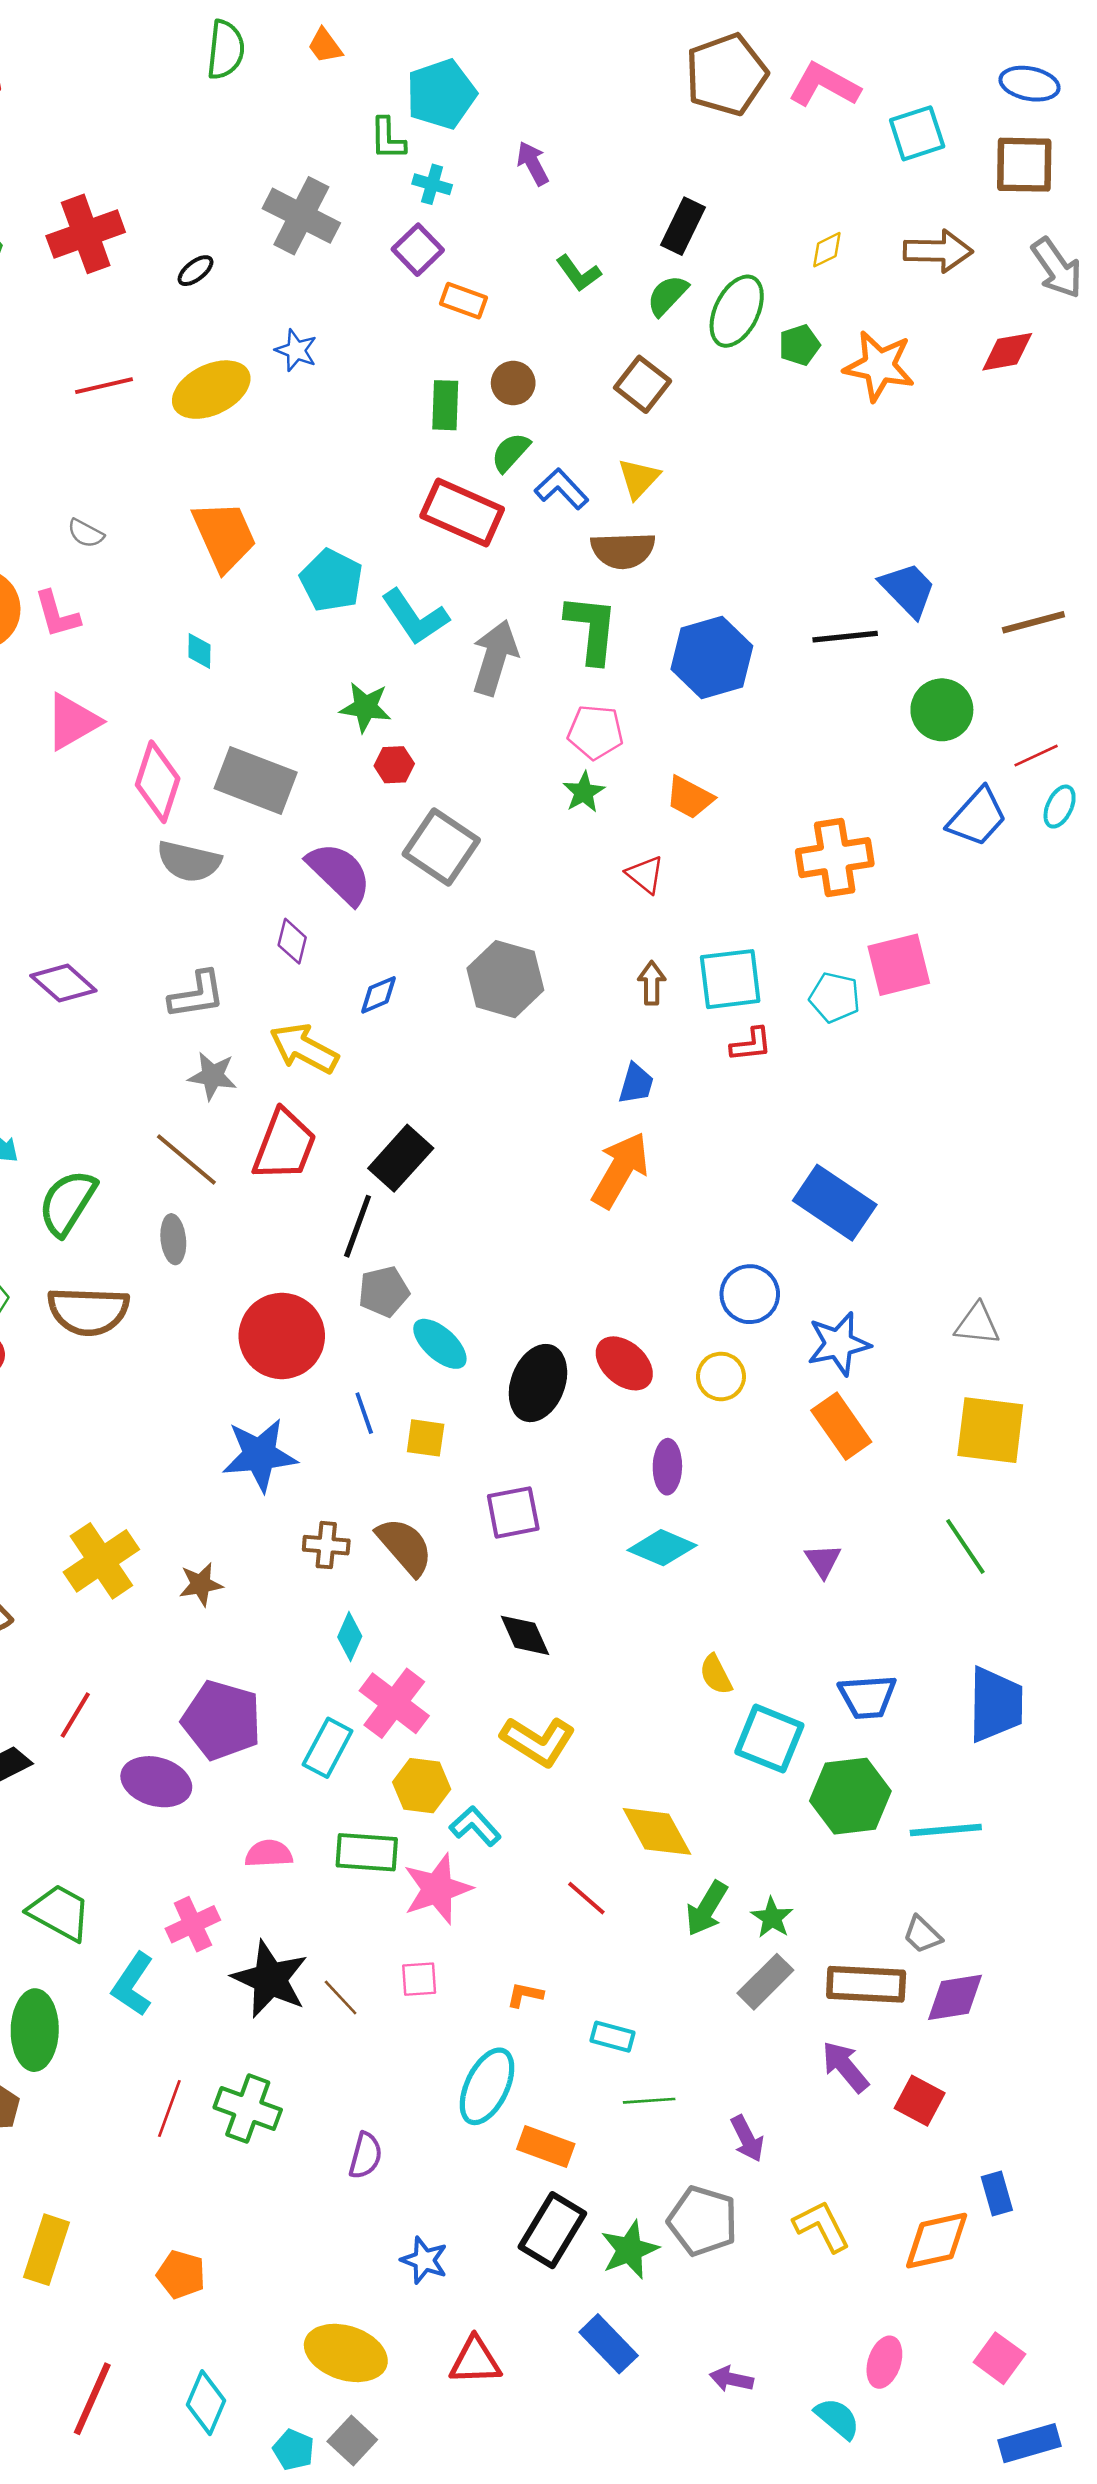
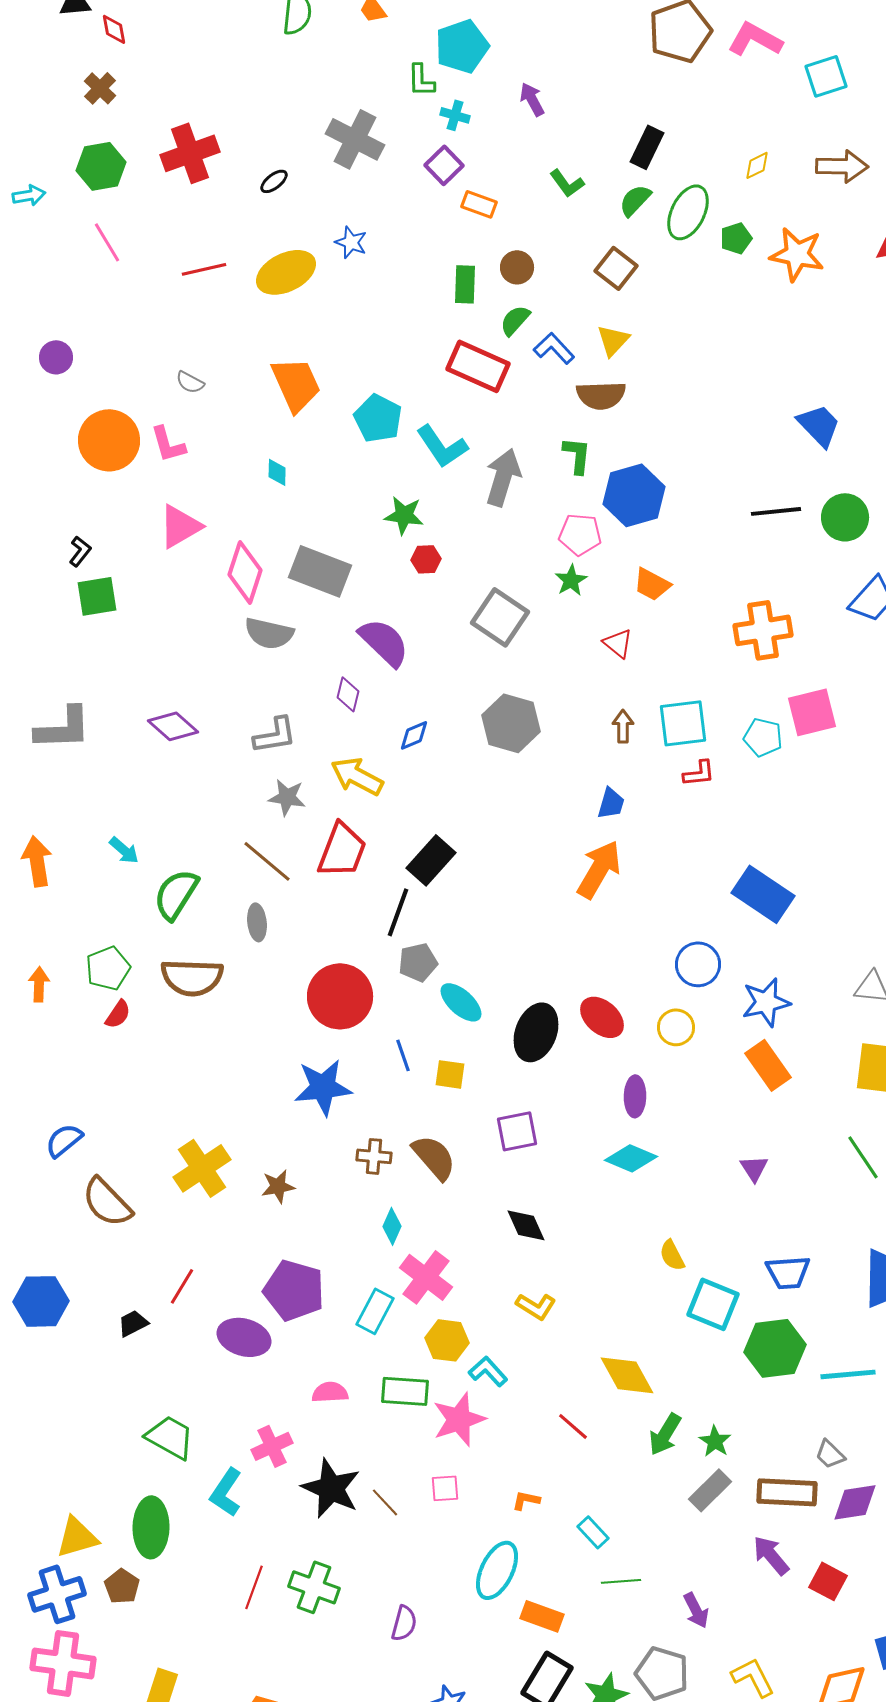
green L-shape: (592, 629) -> (577, 455), size x0.7
black line: (845, 637) -> (776, 511), moved
blue hexagon: (712, 658) -> (634, 495), moved
gray square: (441, 847) -> (500, 617), moved
yellow L-shape: (538, 1741) -> (536, 1306), size x0.7
cyan rectangle: (613, 2037) -> (593, 1532), turned 32

